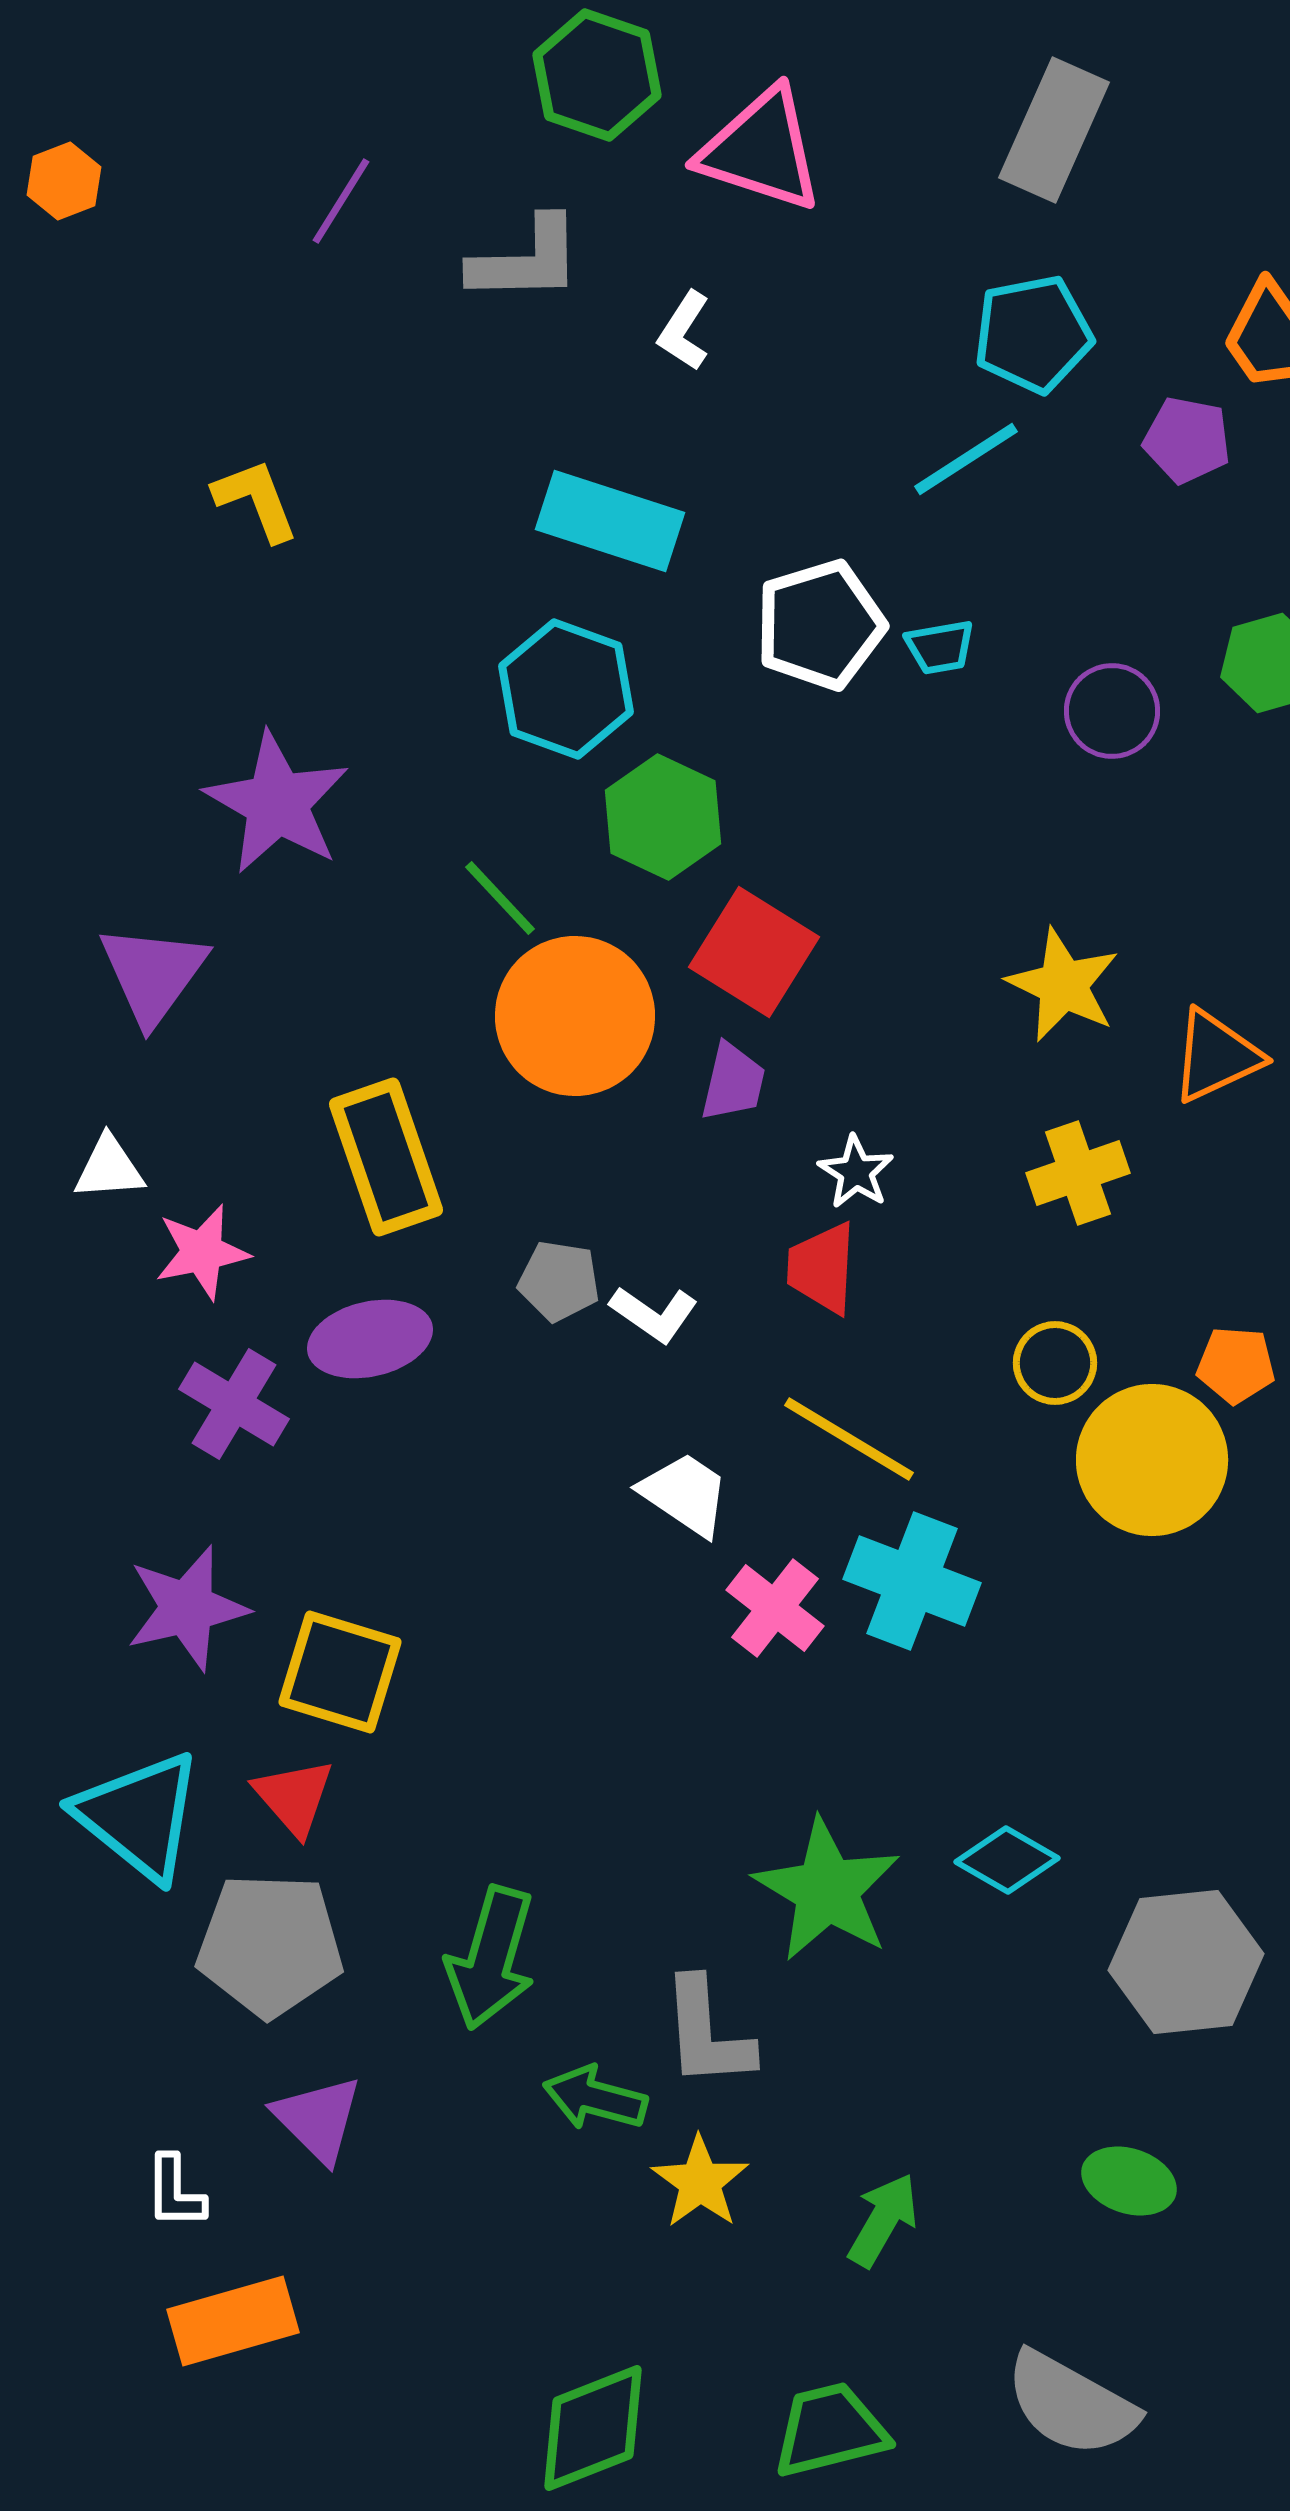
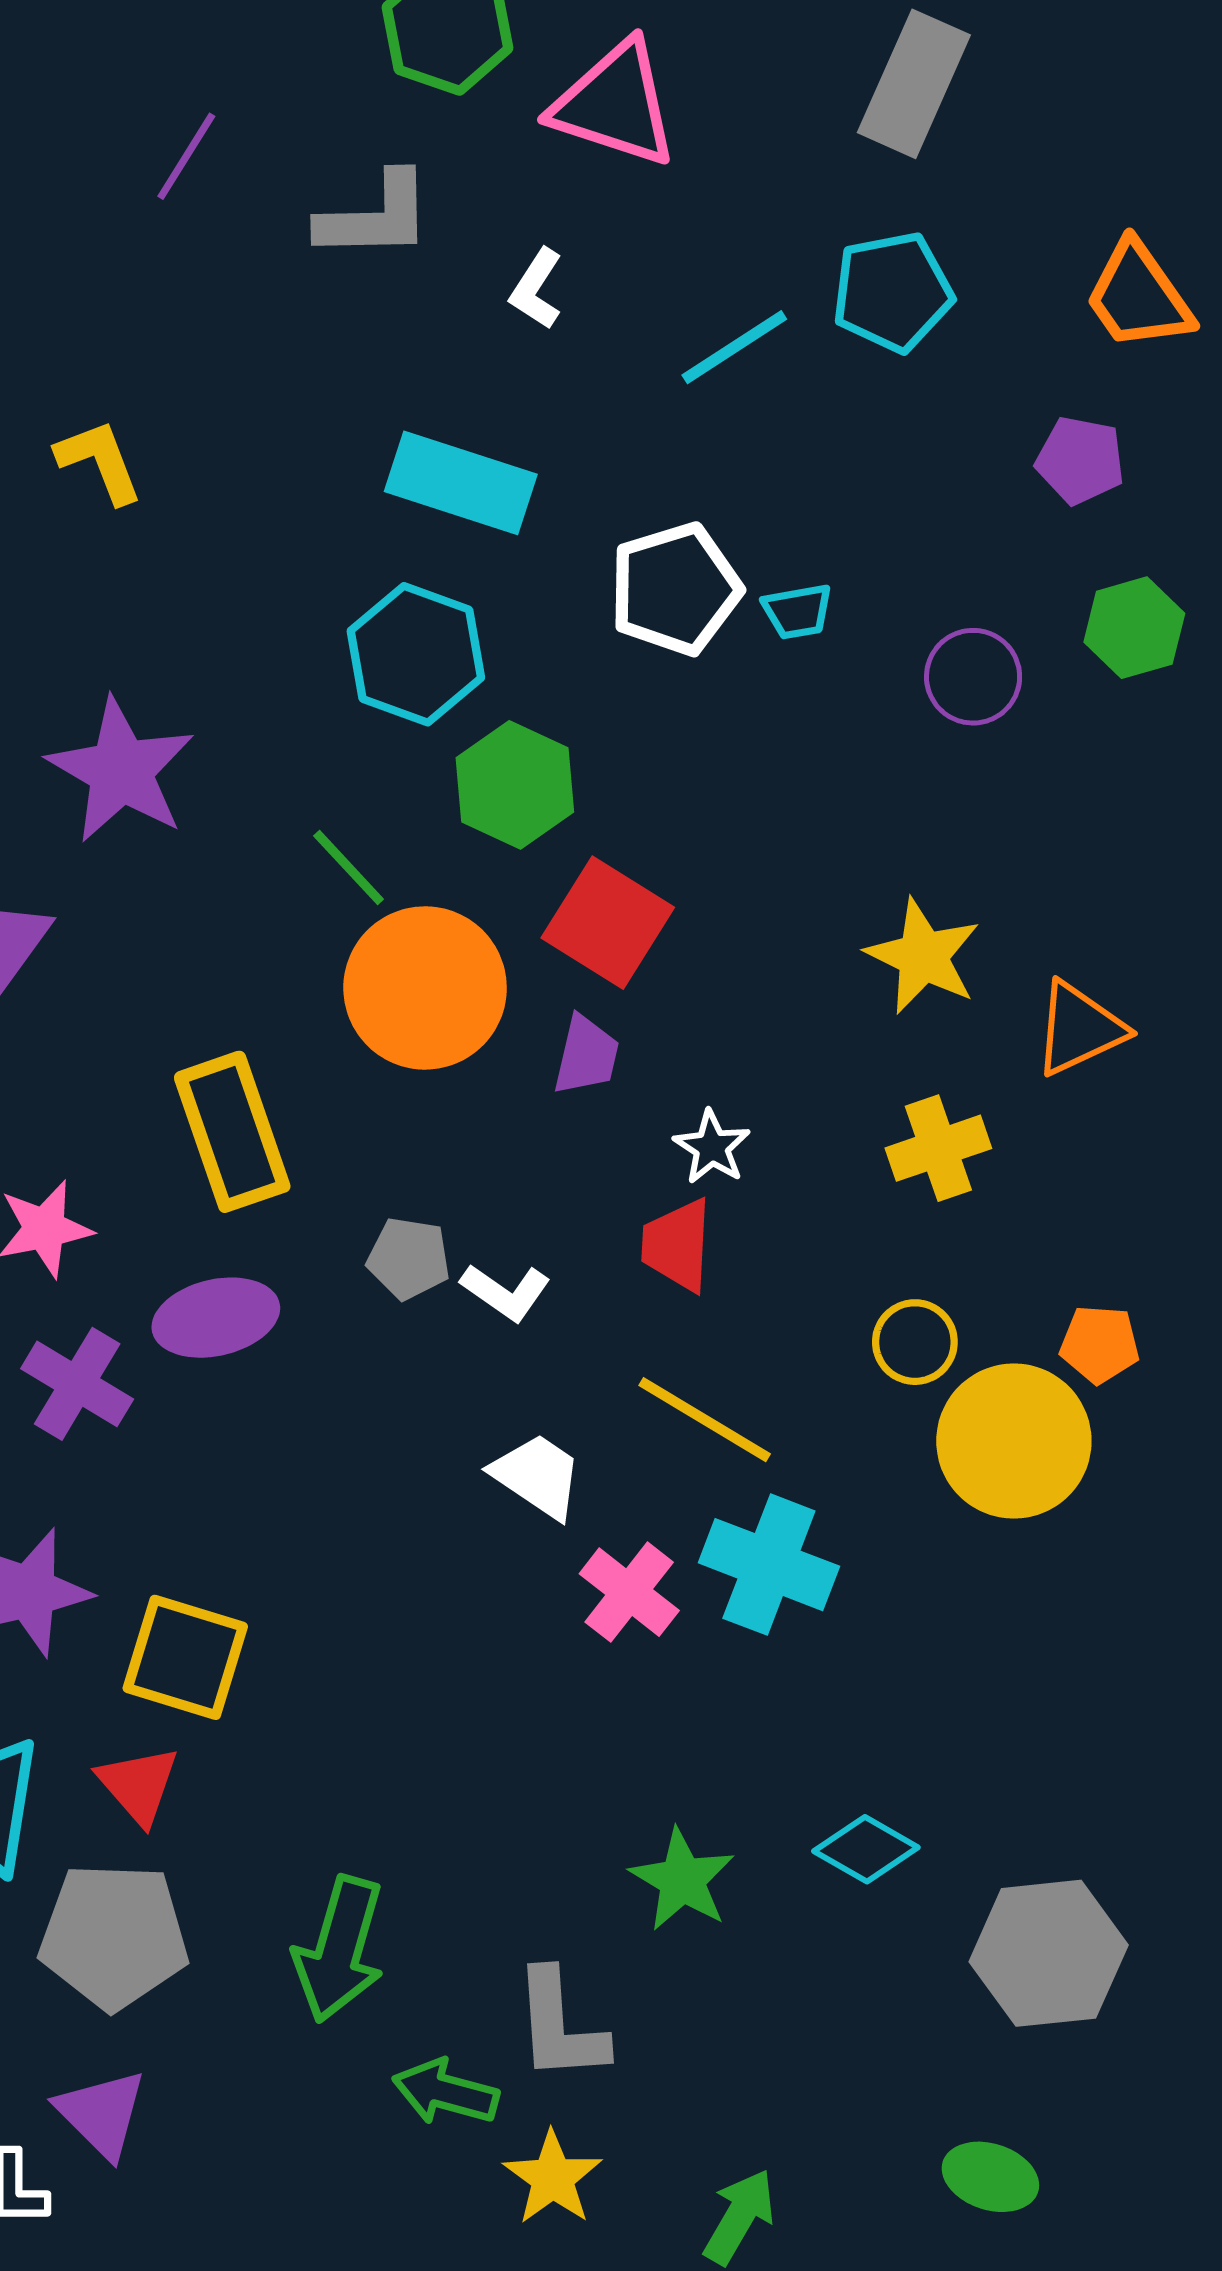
purple pentagon: (1187, 440) -> (1080, 460), moved
cyan line: (966, 459) -> (734, 347), moved
green star: (827, 1890) -> (682, 1880), size x0.7
purple triangle: (318, 2119) -> (102, 2114), moved

